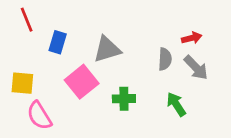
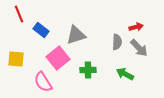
blue rectangle: (58, 42) -> (41, 30), turned -70
green arrow: (176, 104) -> (125, 74), turned -30
pink semicircle: (39, 116) -> (43, 82), moved

